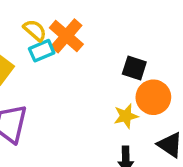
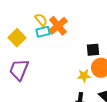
black square: (134, 68) -> (93, 50), turned -32

